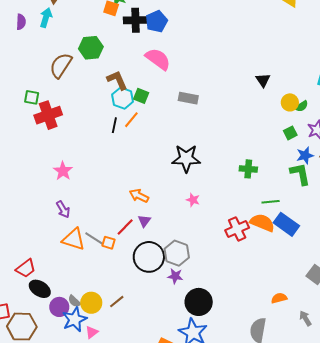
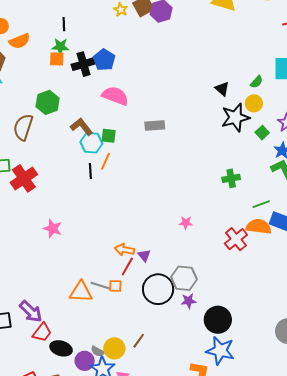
green semicircle: (301, 106) -> (257, 82), moved
black star: (186, 158) -> (235, 117), moved
orange arrow: (139, 196) -> (124, 250), moved
purple arrow: (63, 209) -> (31, 312), moved, size x1.4

